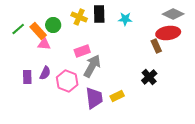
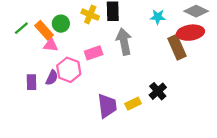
cyan star: (125, 19) -> (158, 17), moved
brown rectangle: (156, 46) -> (177, 47), size x1.5
gray arrow: (92, 66) -> (124, 42), moved, turned -40
black cross: (149, 77) -> (158, 91), moved
pink hexagon: (67, 81) -> (69, 70), moved

